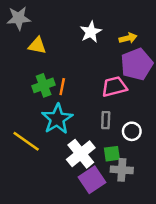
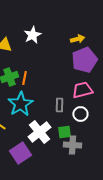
white star: (91, 32) -> (32, 35), moved
pink trapezoid: (114, 87) -> (82, 90), moved
purple square: (92, 180) -> (20, 153), moved

